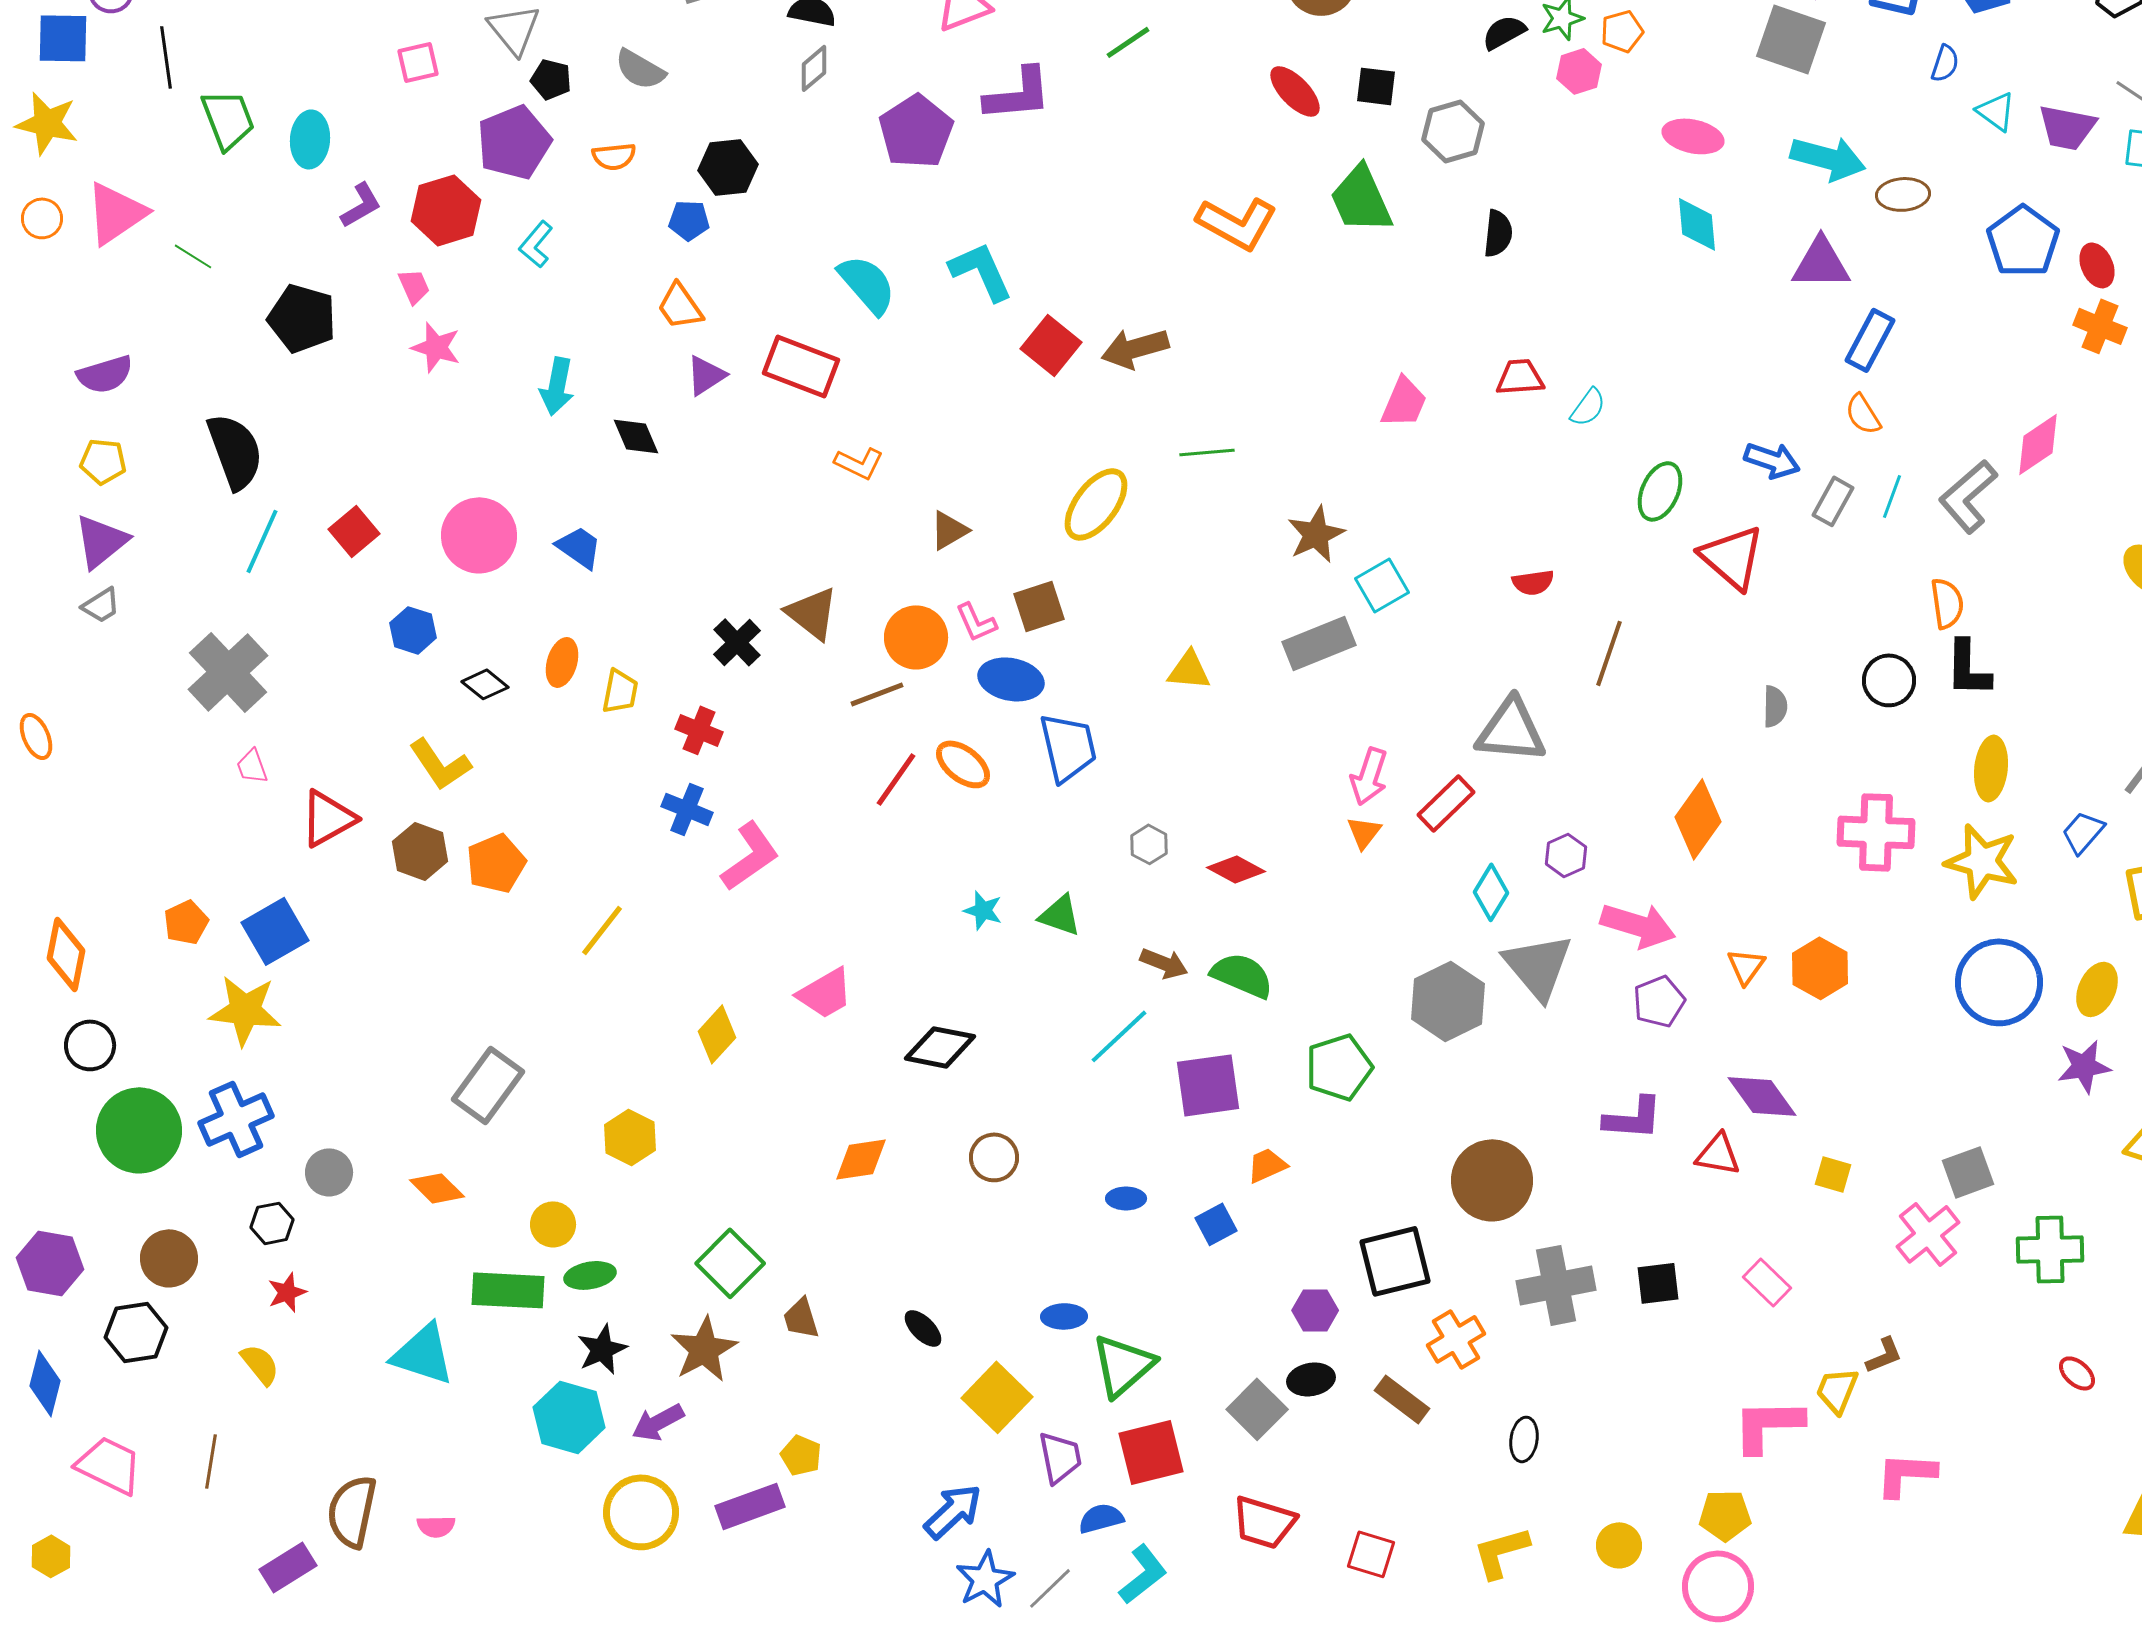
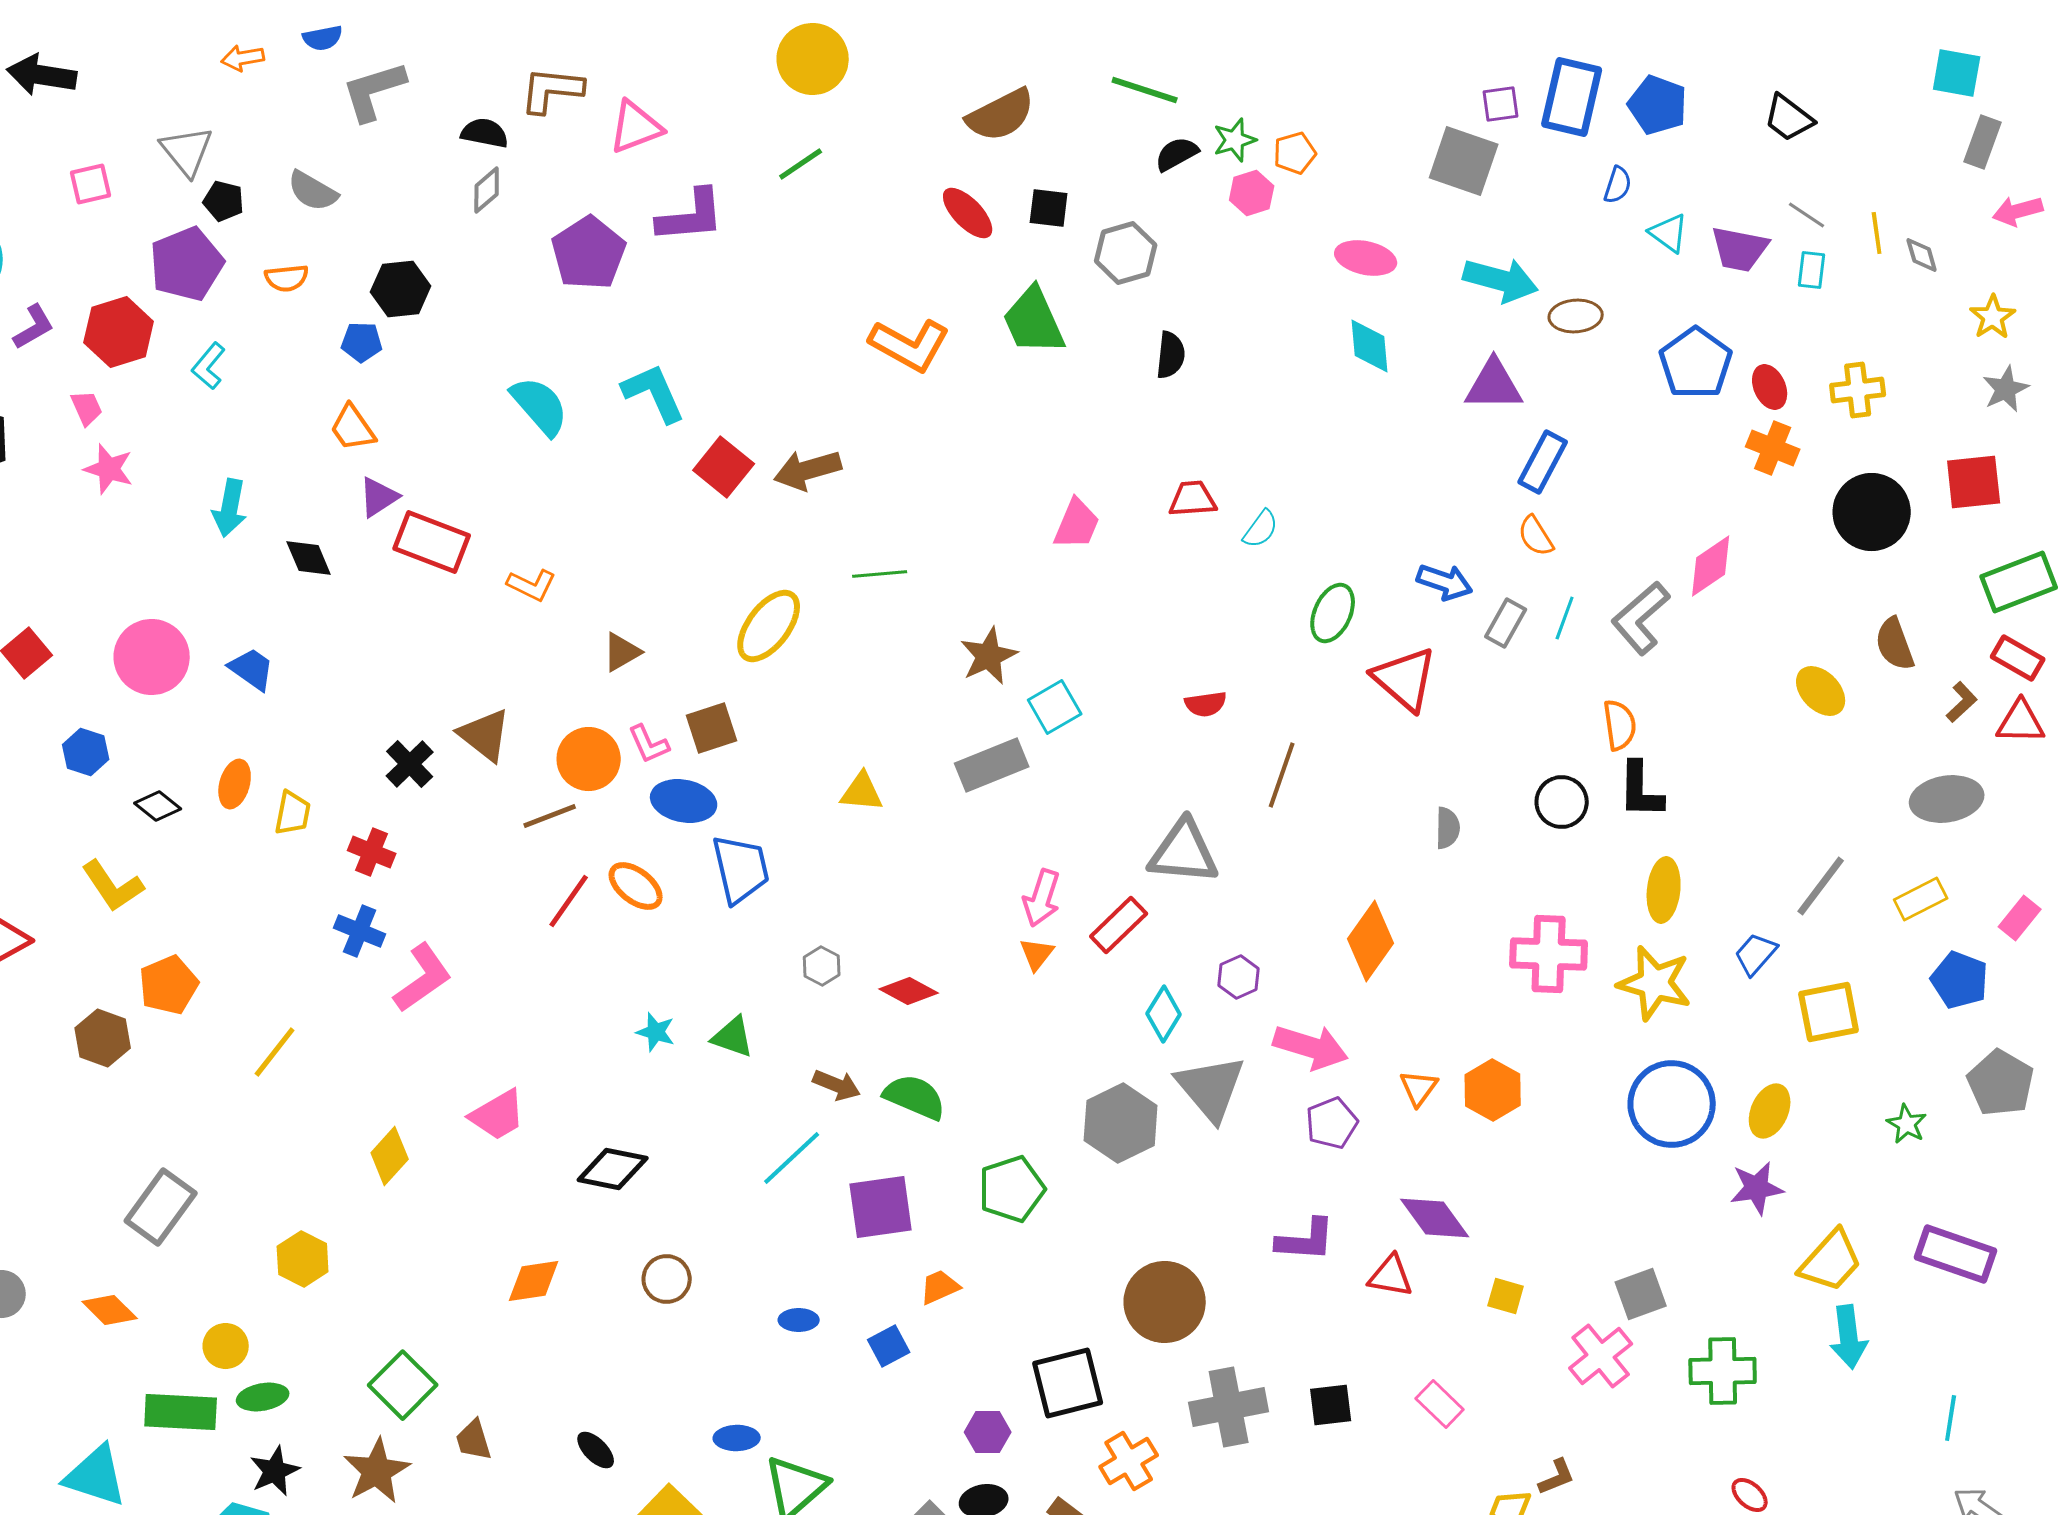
red rectangle: (801, 366) -> (432, 542), moved
brown hexagon: (420, 851) -> (103, 1038), moved

